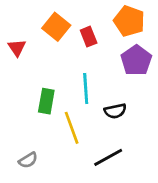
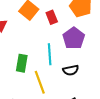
purple pentagon: (136, 60) -> (74, 38), moved

